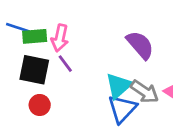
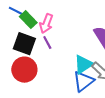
green rectangle: (35, 36) -> (28, 20), turned 42
red circle: (40, 105) -> (24, 70), size x1.6

